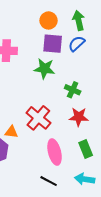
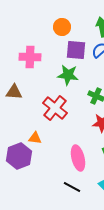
orange circle: (49, 20) -> (62, 27), moved
red cross: (38, 118) -> (55, 108), moved

